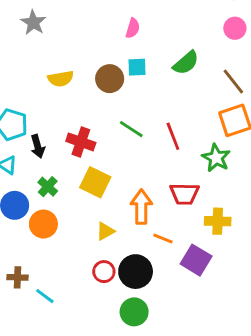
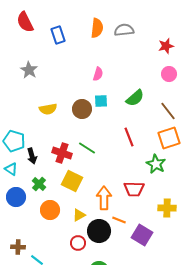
green line: (131, 129) -> (87, 148), moved
red line: (173, 136) -> (129, 137), moved
yellow cross: (218, 221) -> (167, 208), moved
orange circle: (43, 224) -> (50, 210), moved
black circle: (136, 272) -> (99, 231), moved

